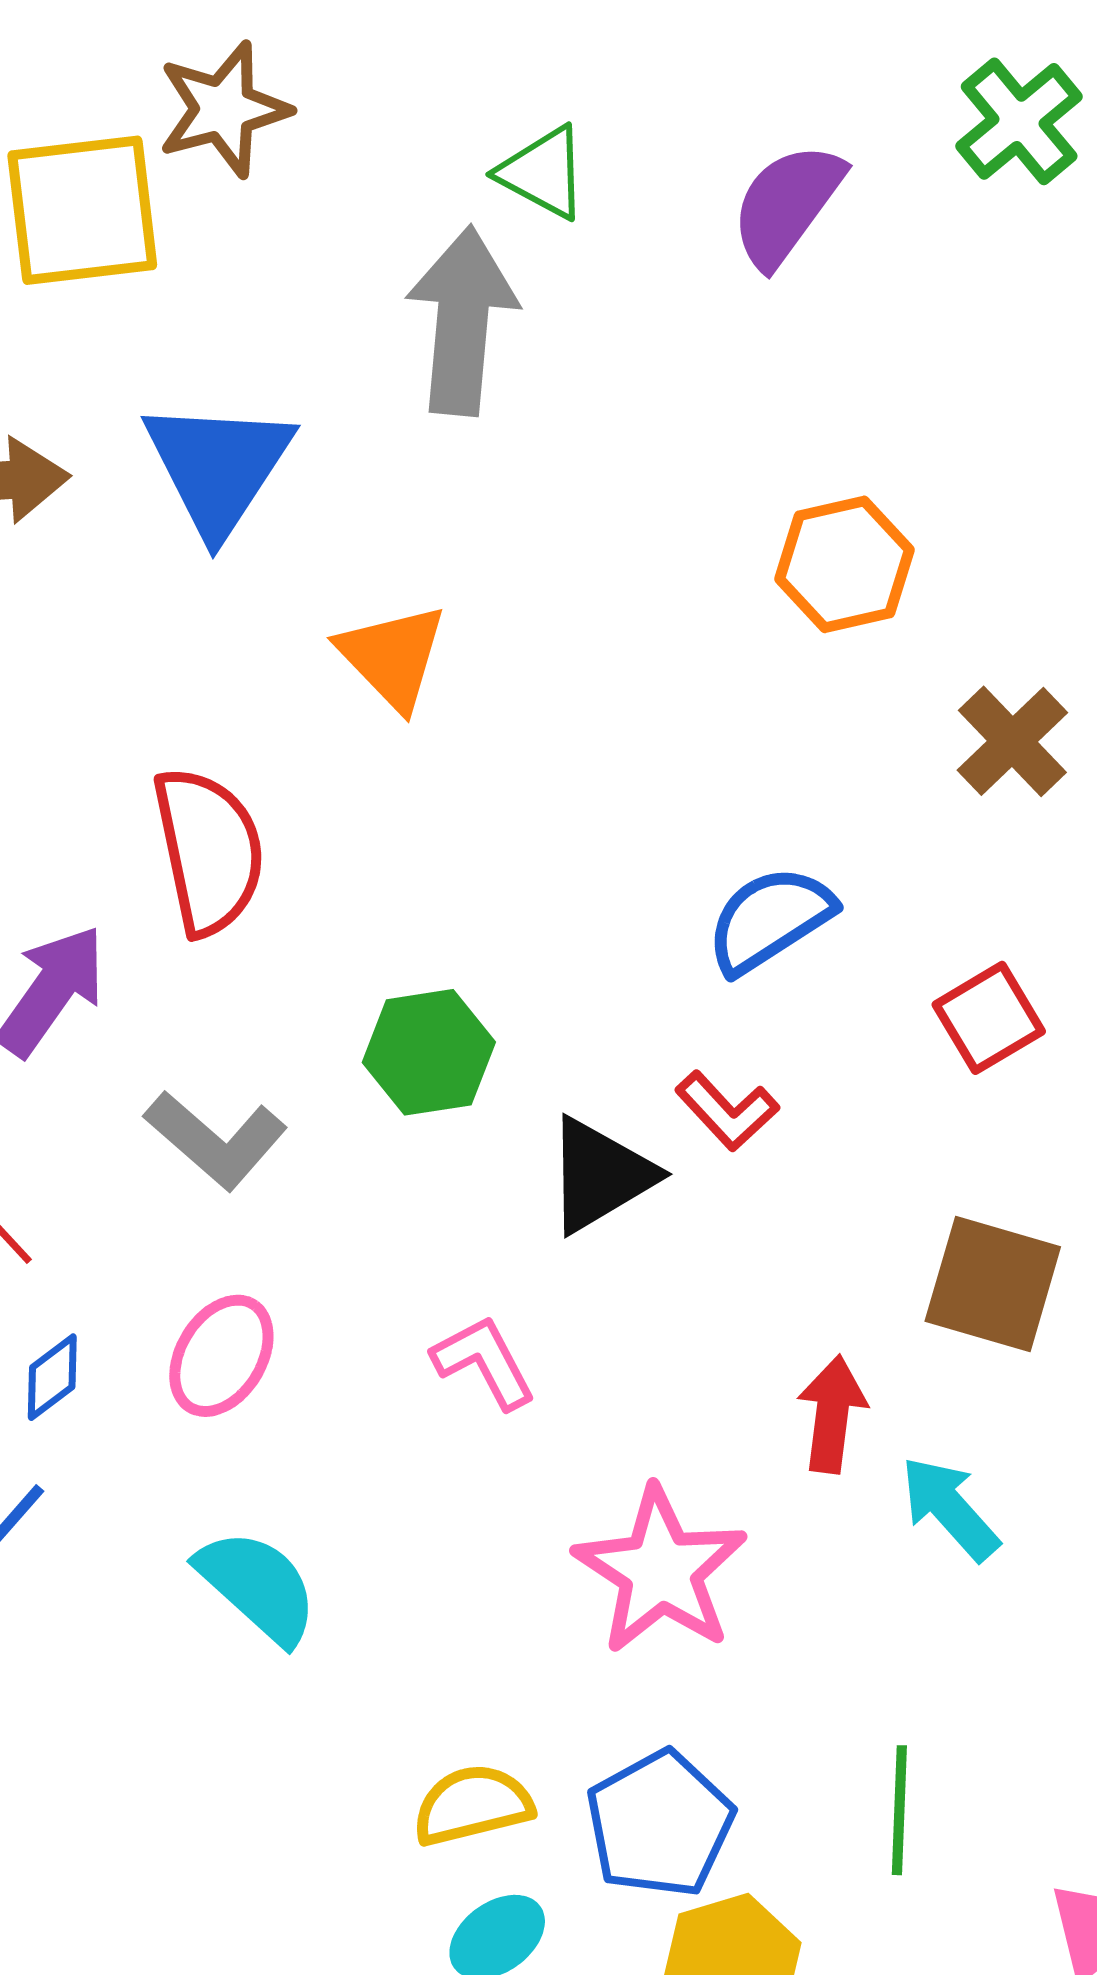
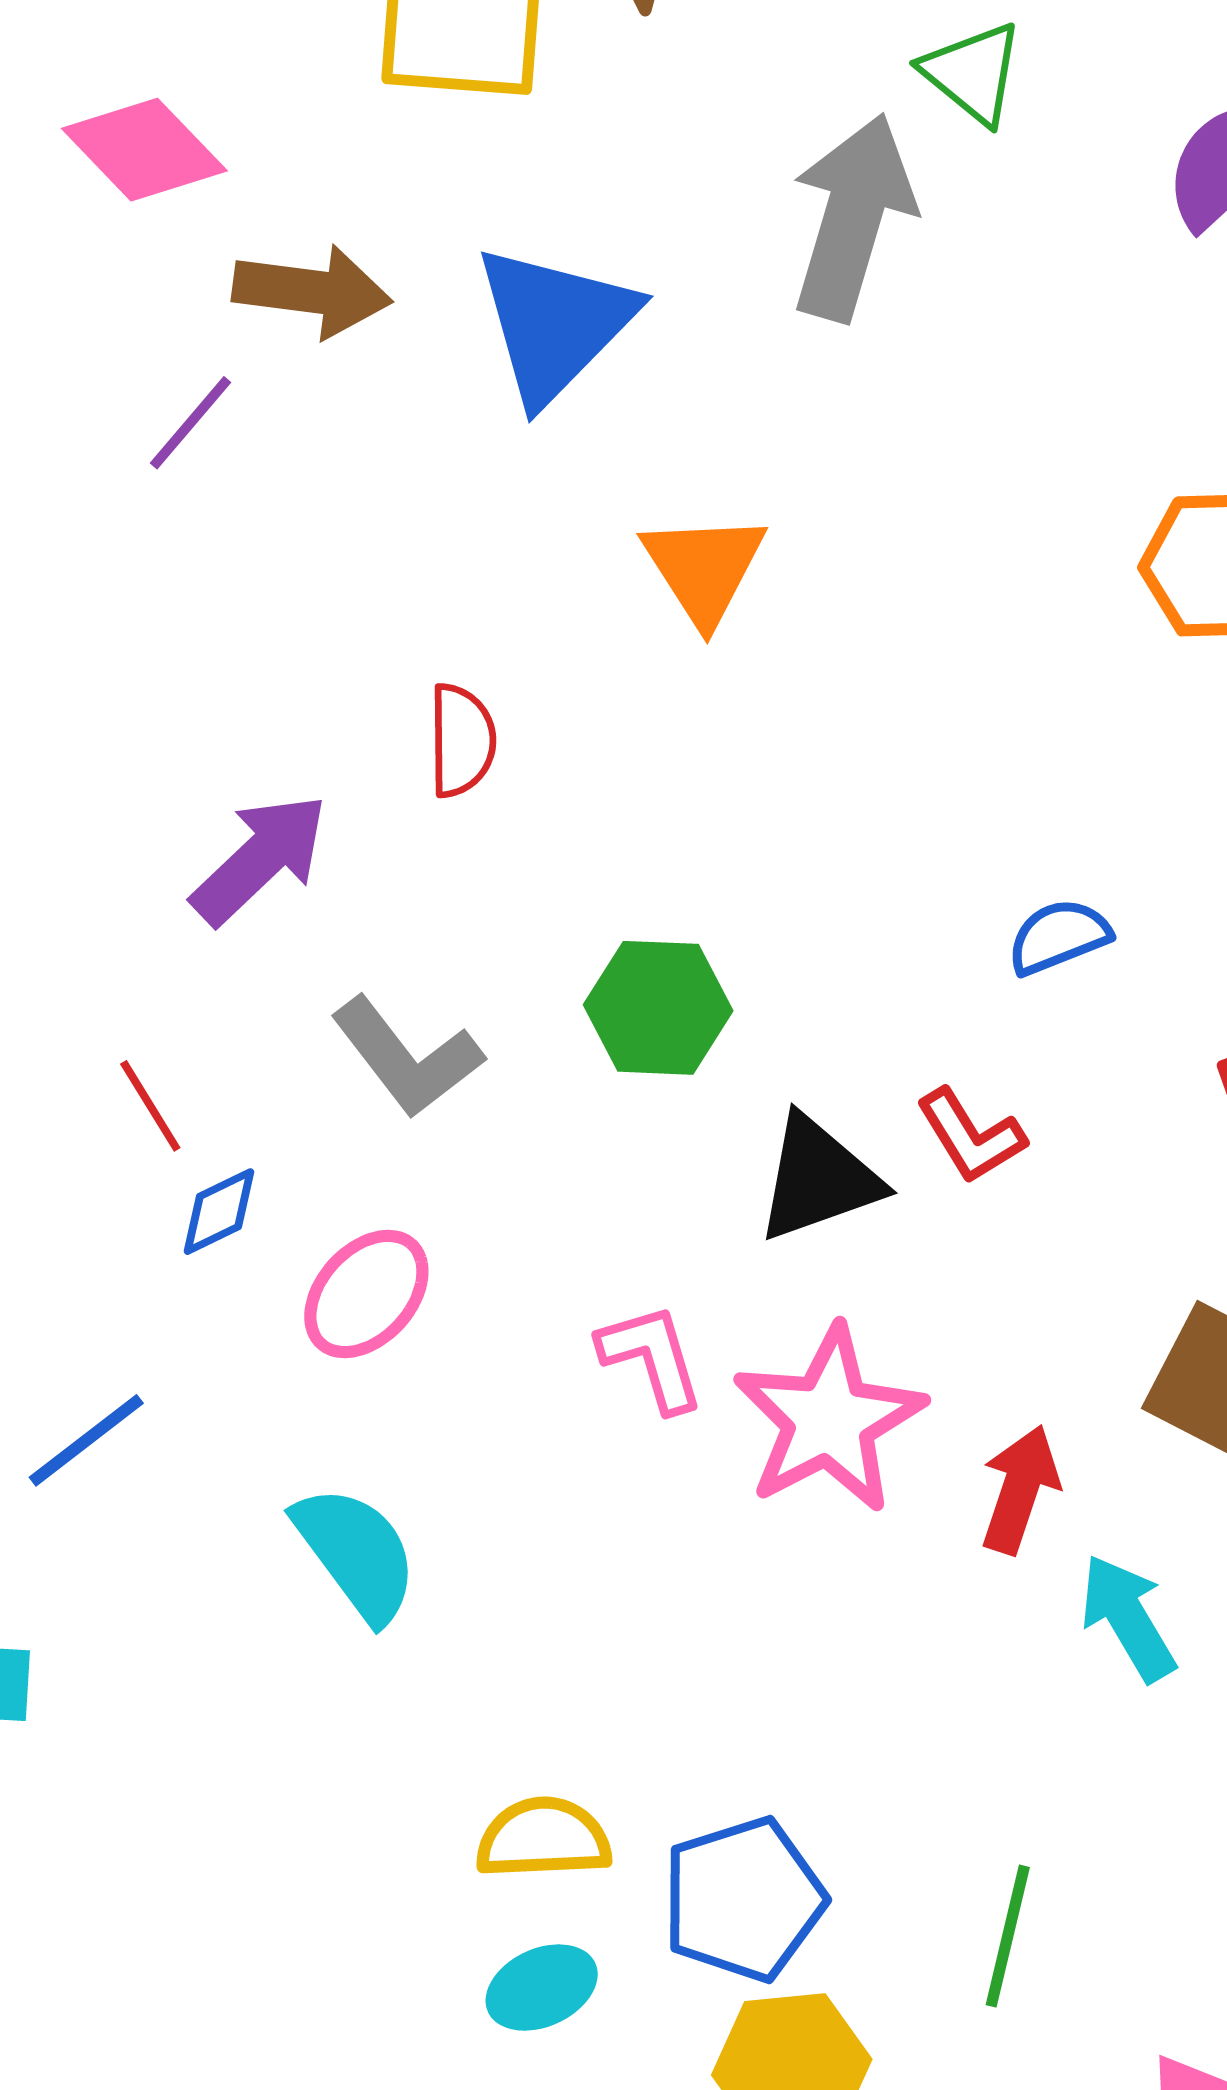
red semicircle: (209, 851) -> (462, 740), size x0.6
blue semicircle: (770, 919) -> (1059, 937), size x0.7
blue diamond: (52, 1377) -> (219, 1212), moved
pink star: (660, 1571) -> (829, 1420), moved

